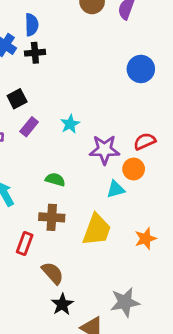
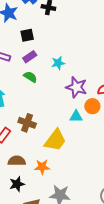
green semicircle: (55, 180) -> (30, 77), moved
orange star: (145, 239) -> (42, 167), moved
brown semicircle: (53, 273) -> (17, 161), turned -66

